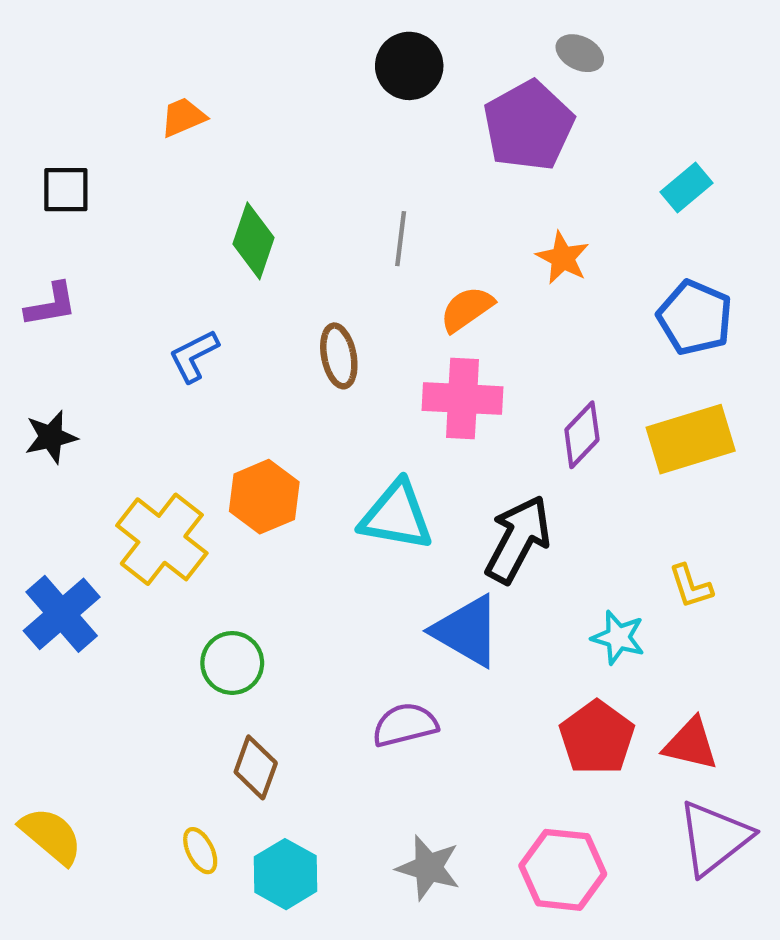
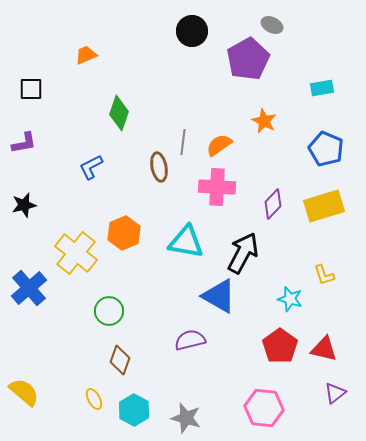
cyan rectangle: (686, 187) -> (322, 88), turned 30
gray line: (401, 239) -> (183, 142), moved
purple triangle: (714, 838) -> (335, 393), size x0.6
gray star: (428, 868) -> (186, 418), moved

